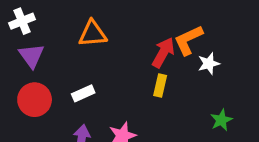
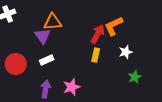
purple triangle: (31, 56) -> (43, 36), moved
white star: (209, 64) -> (126, 52), moved

